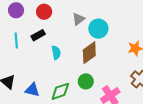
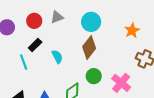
gray triangle: (78, 19) -> (57, 17), moved, turned 32
cyan line: (16, 41) -> (24, 62), moved

